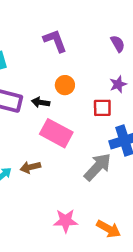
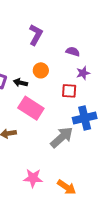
purple L-shape: (55, 41) -> (36, 35), turned 45
purple semicircle: (118, 44) -> (73, 52), moved, turned -48

